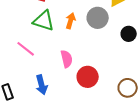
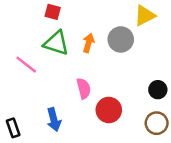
black circle: (129, 34) -> (158, 90), moved
pink line: (26, 49) -> (26, 65), moved

